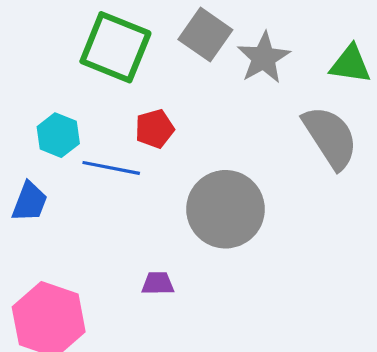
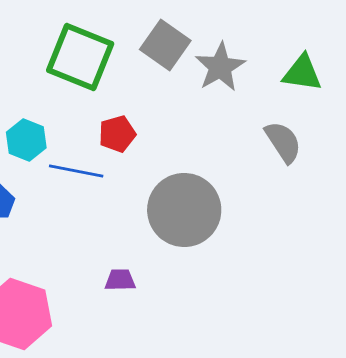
gray semicircle: (330, 137) -> (283, 142), size x0.7

